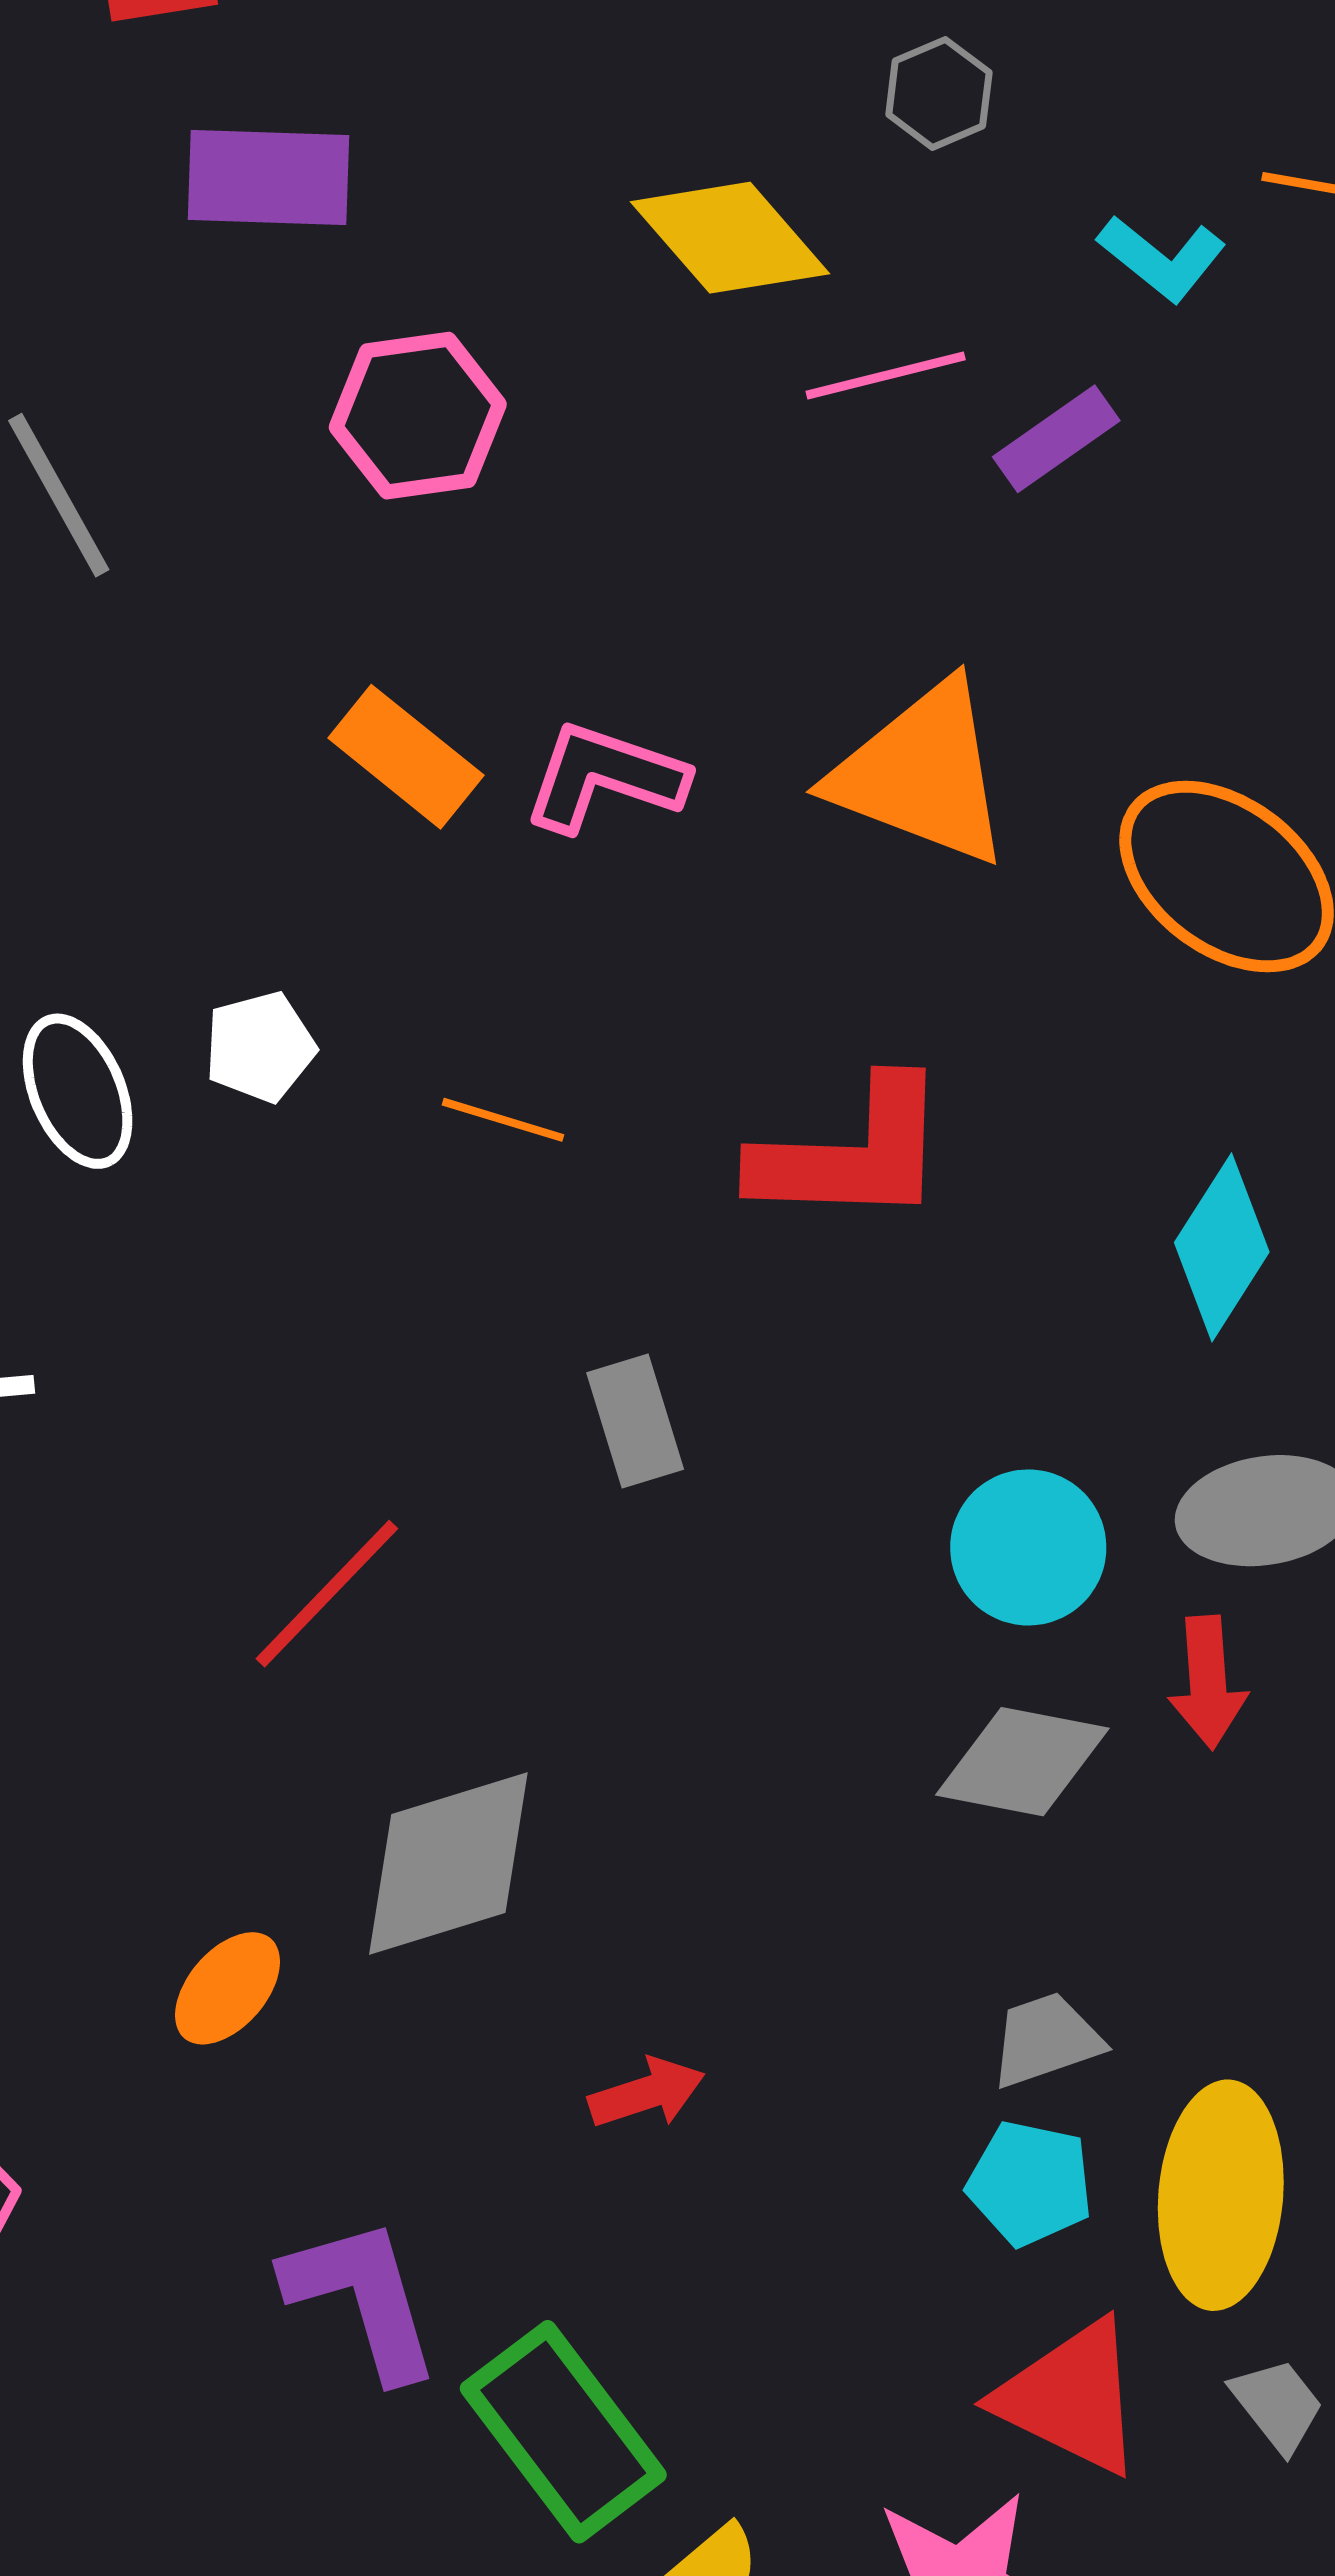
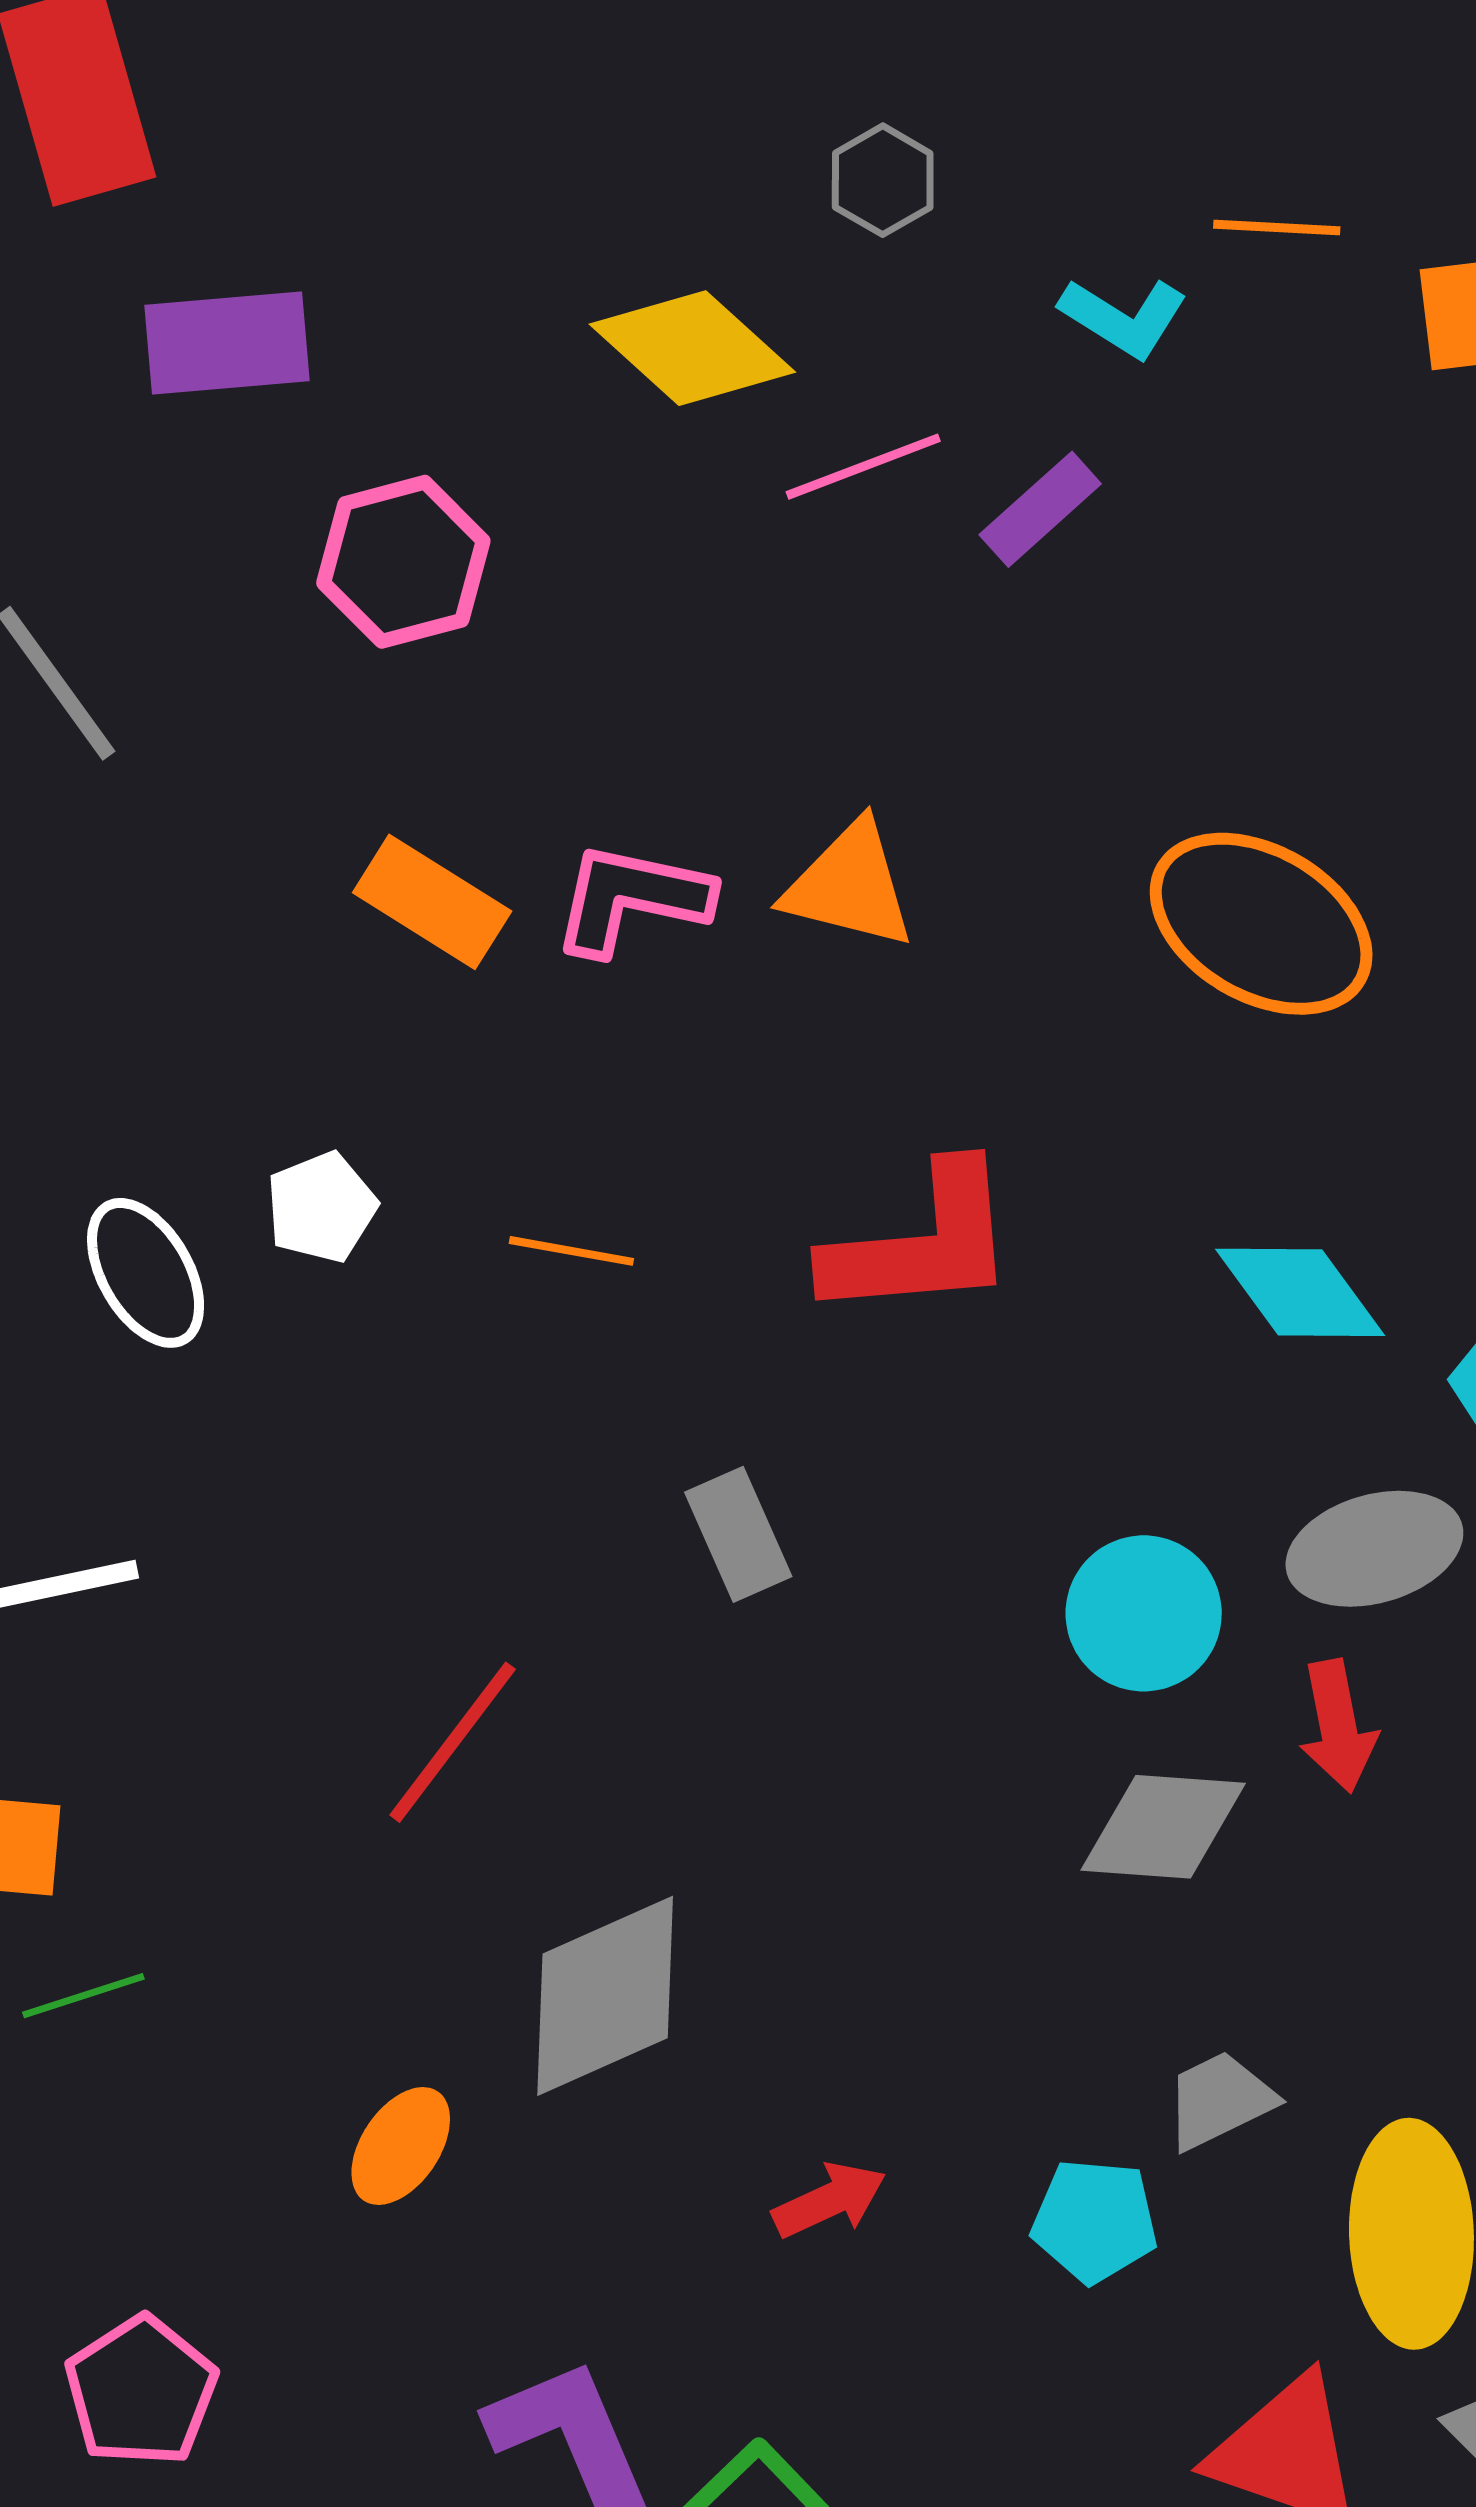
orange triangle: (922, 774) -> (850, 885), moved, size x0.7
cyan diamond: (1222, 1247) -> (1300, 1292), turned -62
cyan pentagon: (1030, 2183) -> (1095, 2221), moved

